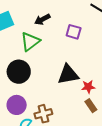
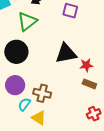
brown rectangle: (91, 106) -> (89, 84), turned -32
brown cross: (43, 114) -> (42, 93), turned 30

